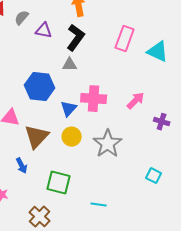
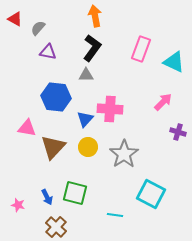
purple triangle: (44, 31) -> (48, 52), moved
pink arrow: (136, 101) -> (163, 102), moved
blue arrow: (22, 166) -> (47, 197), moved
cyan square: (154, 176) -> (151, 194), moved, size x1.8

